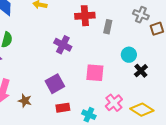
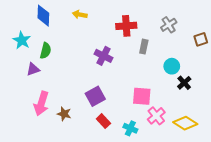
gray cross: (141, 15) -> (169, 25), moved, turned 35
gray rectangle: (108, 27) -> (144, 47), moved
pink square: (95, 73) -> (142, 96), moved
red rectangle: (63, 108) -> (103, 121), turned 56

